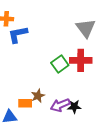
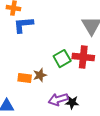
brown star: (38, 96) -> (40, 75), moved
orange rectangle: (25, 103) -> (25, 78), moved

